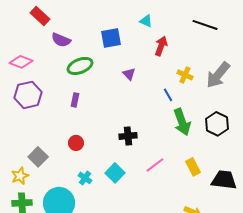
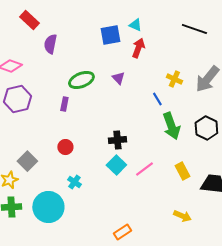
blue square: (111, 38) -> (110, 35), moved
purple semicircle: (61, 40) -> (50, 44), turned 78
red arrow: (161, 46) -> (138, 48), moved
green ellipse: (80, 66) -> (81, 80), moved
cyan square: (115, 173) -> (116, 165), moved

